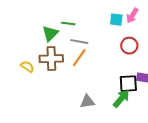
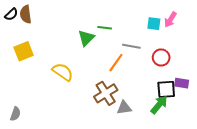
gray line: (79, 42) -> (131, 46), moved
red circle: (129, 46) -> (161, 57), moved
brown cross: (51, 59) -> (106, 93), moved, turned -30
yellow semicircle: (27, 67) -> (63, 72), size x1.5

